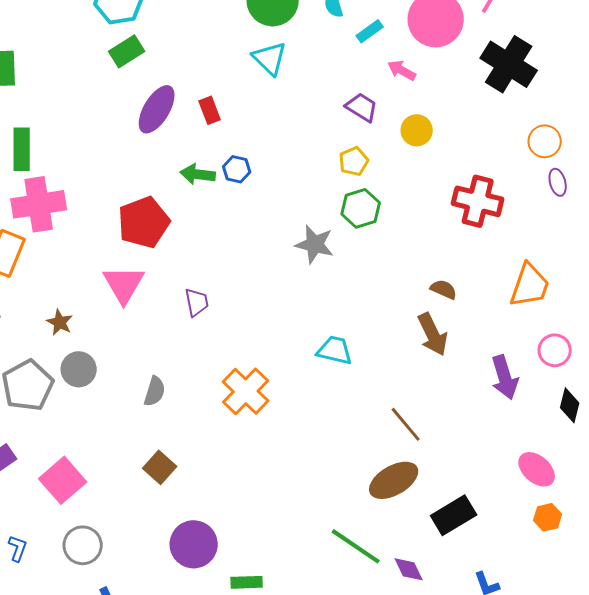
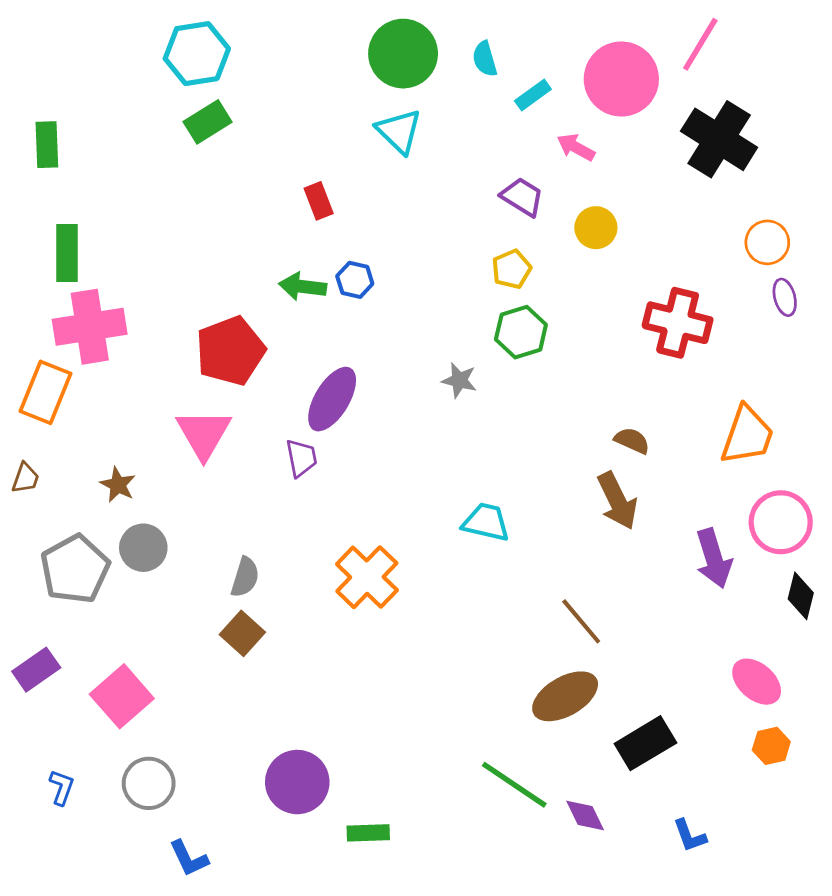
purple ellipse: (157, 109) -> (332, 399), moved
gray star: (315, 244) -> (459, 380), size x0.7
pink circle: (555, 350) -> (781, 522), size x1.4
brown square: (160, 467) -> (242, 633), moved

